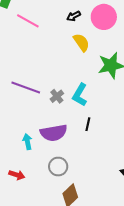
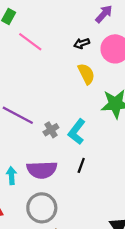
gray circle: (58, 167) -> (42, 208), size x1.4

